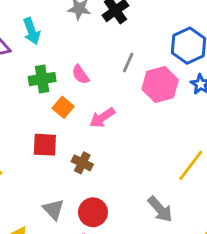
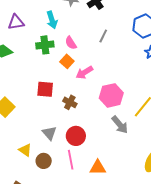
cyan arrow: (32, 31) -> (52, 20), moved
pink hexagon: (160, 85) -> (111, 95), moved
orange square: (63, 107) -> (67, 61), moved
gray arrow: (160, 209) -> (120, 125), moved

